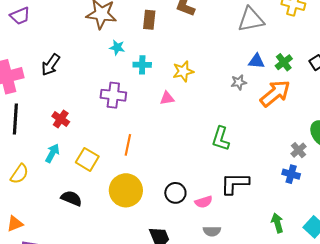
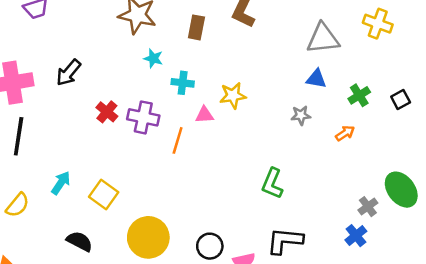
blue triangle: (256, 61) -> (316, 79), moved
orange arrow: (275, 93) -> (345, 133), size x0.5
pink triangle: (167, 98) -> (205, 115), moved
red cross: (61, 119) -> (107, 112), moved
orange line: (128, 145) -> (178, 140), moved
blue cross: (291, 174) -> (356, 236), turned 30

